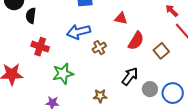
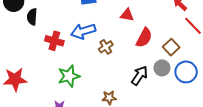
red cross: (40, 47) -> (54, 41), moved
gray circle: (150, 89) -> (162, 68), moved
blue circle: (173, 93) -> (186, 72), moved

